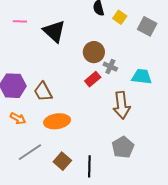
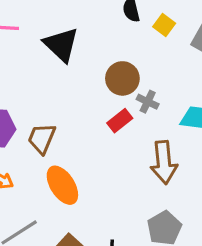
brown trapezoid: (43, 92) -> (42, 139), turned 50
orange ellipse: (57, 121) -> (62, 185), turned 65

